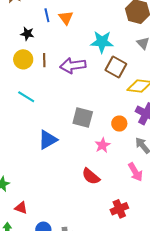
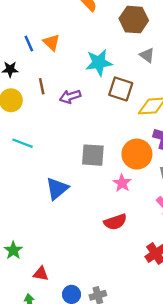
brown line: (44, 60) -> (42, 86), moved
purple arrow: (73, 66) -> (70, 97), size x0.7
orange circle: (119, 124) -> (137, 154), size x1.6
red semicircle: (91, 176) -> (115, 222), turned -48

